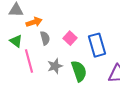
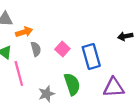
gray star: (55, 66) -> (46, 94), moved

